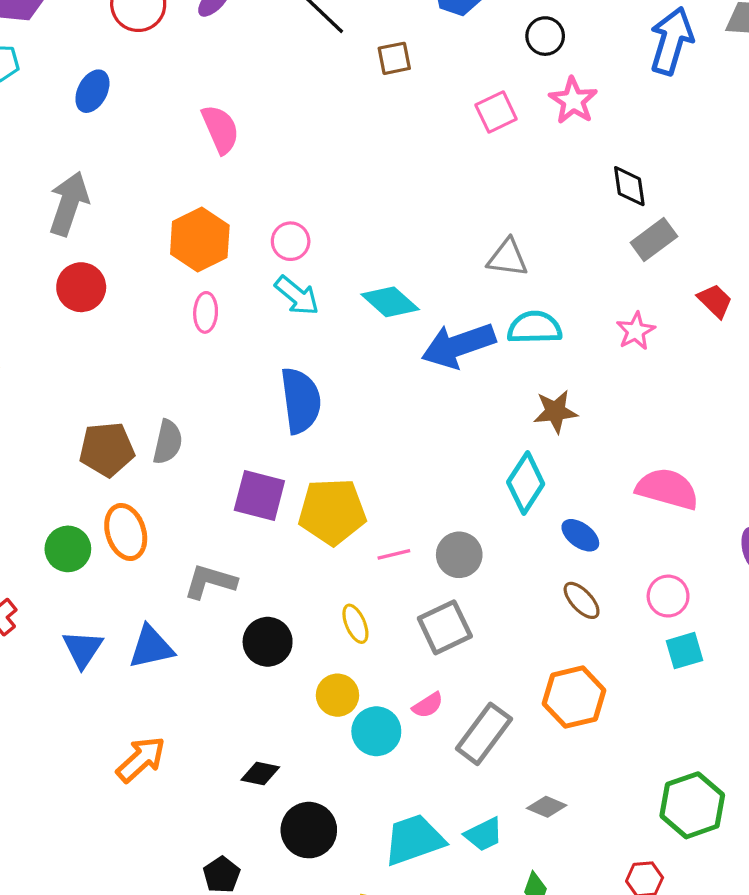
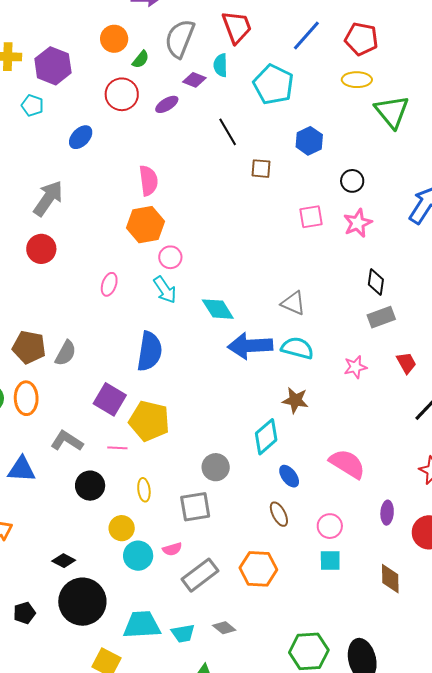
orange hexagon: (200, 240) -> (145, 225), moved
pink line: (394, 554) -> (117, 448), moved
black circle: (309, 830) -> (82, 602), size x1.4

